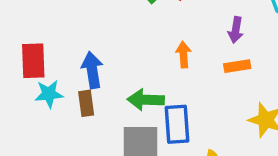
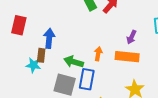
orange arrow: (183, 55) -> (98, 54), moved
orange rectangle: (237, 66) -> (127, 57), size x1.6
cyan star: (49, 94) -> (33, 65), moved

